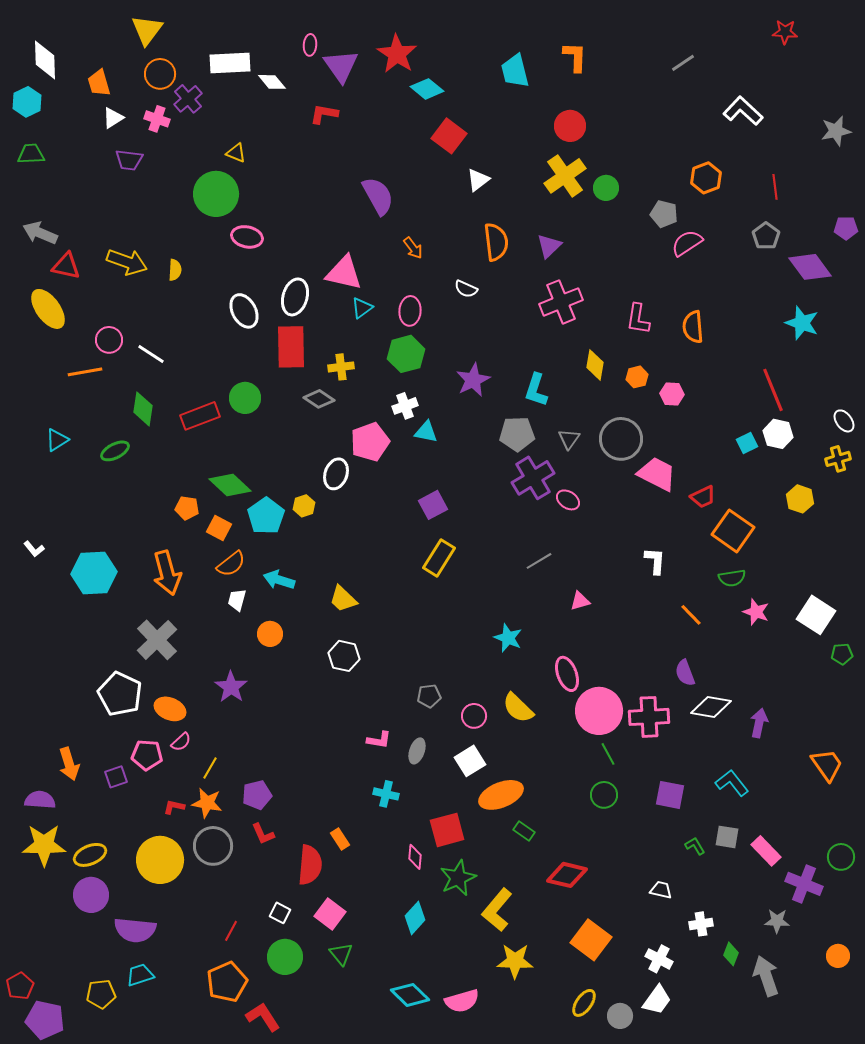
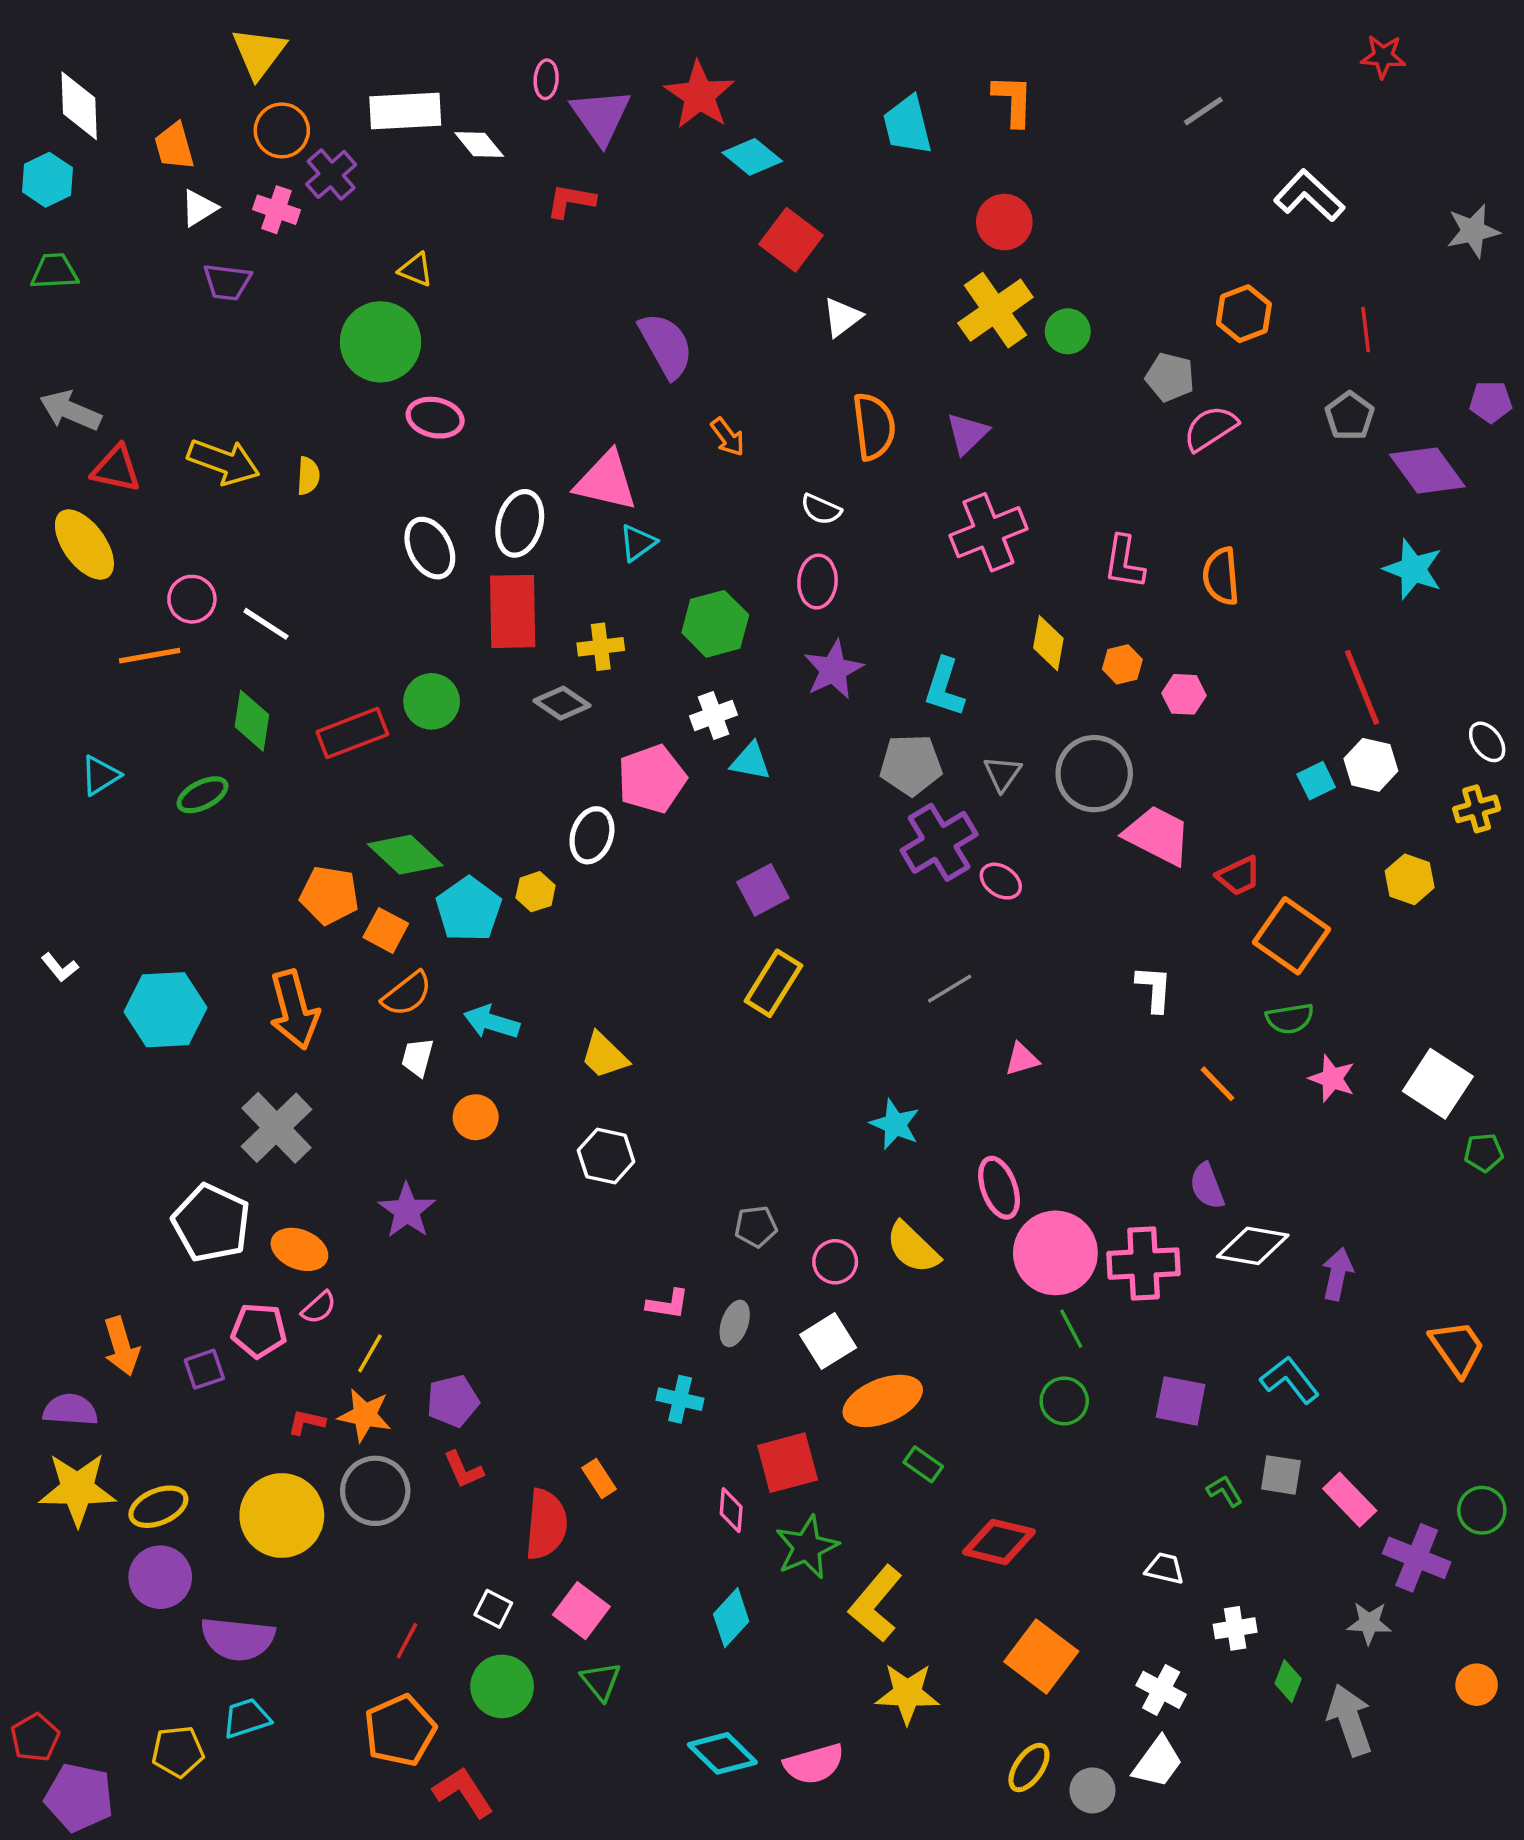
pink ellipse: (410, 311) -> (818, 582), moved
orange pentagon: (187, 508) -> (329, 895), size x1.4

